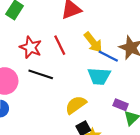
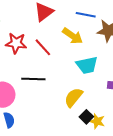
red star: (31, 47) -> (16, 43), moved
blue line: (108, 56) -> (86, 15), moved

